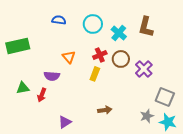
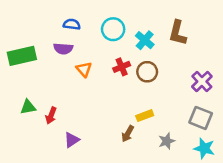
purple cross: (144, 69) -> (202, 81), moved
yellow rectangle: (95, 74) -> (145, 116), moved, turned 48
purple semicircle: (52, 76) -> (63, 49), moved
brown arrow: (105, 110) -> (128, 134), turned 128
gray star: (147, 116) -> (167, 141), moved
purple triangle: (65, 122) -> (72, 140), moved

